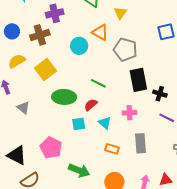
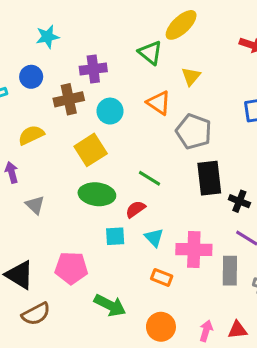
blue circle: (12, 31) -> (31, 77), moved
cyan circle: (79, 46) -> (110, 111), moved
yellow square: (45, 70) -> (91, 150), moved
pink cross: (129, 113) -> (194, 250), moved, size x1.6
gray rectangle: (141, 143) -> (230, 271), moved
pink pentagon: (51, 148) -> (71, 268), turned -30

